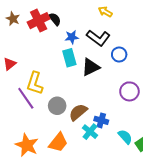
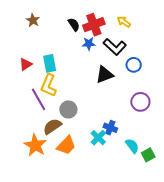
red cross: (39, 21) -> (94, 25), moved
cyan rectangle: (69, 58) -> (50, 63), moved
brown semicircle: (78, 112) -> (52, 126), moved

